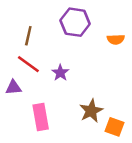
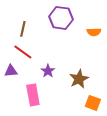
purple star: (60, 73) -> (48, 71), moved
brown star: (91, 111) -> (79, 79), moved

